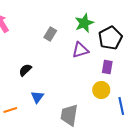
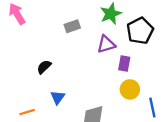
gray rectangle: (50, 34) -> (72, 26), turned 40
purple rectangle: (107, 67) -> (124, 63), moved

